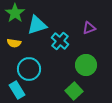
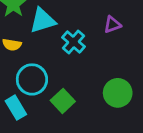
green circle: (86, 65) -> (118, 93), moved
green square: (74, 91) -> (63, 101), moved

